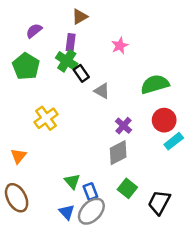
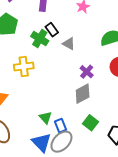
green cross: (67, 61) -> (40, 39), moved
yellow cross: (46, 118) -> (24, 66), turned 30
blue triangle: (67, 212) -> (41, 143), size x1.5

